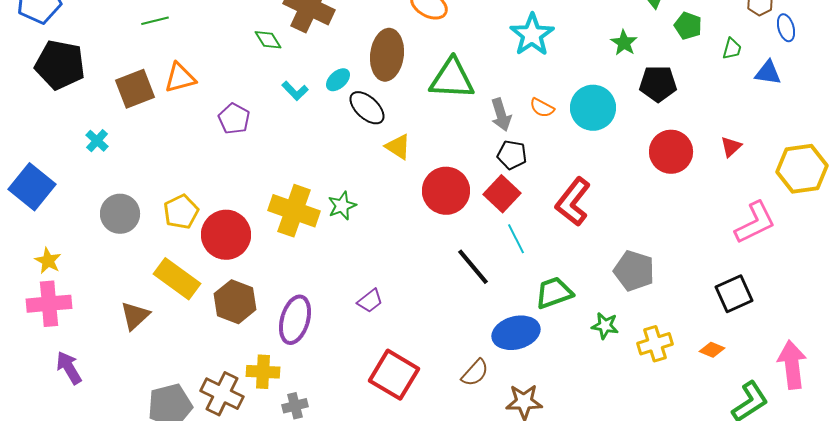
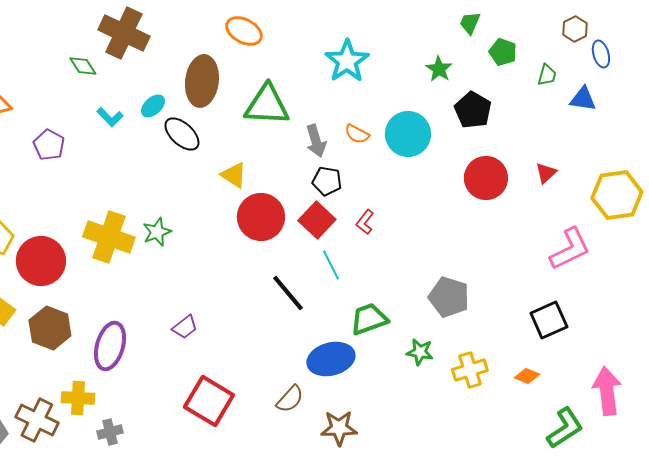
black pentagon: (658, 84) -> (473, 110), turned 30
yellow triangle: (398, 147) -> (234, 175), moved
red L-shape: (573, 202) -> (365, 222), moved, size x0.5

